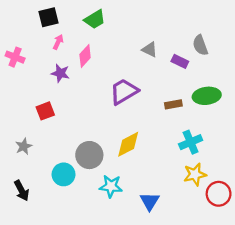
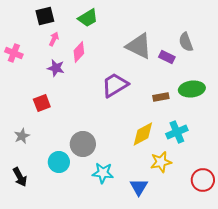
gray triangle: (150, 50) -> (139, 46), size x1.8
yellow diamond: (128, 144) -> (143, 134), moved
yellow star: (195, 174) -> (161, 162), moved

